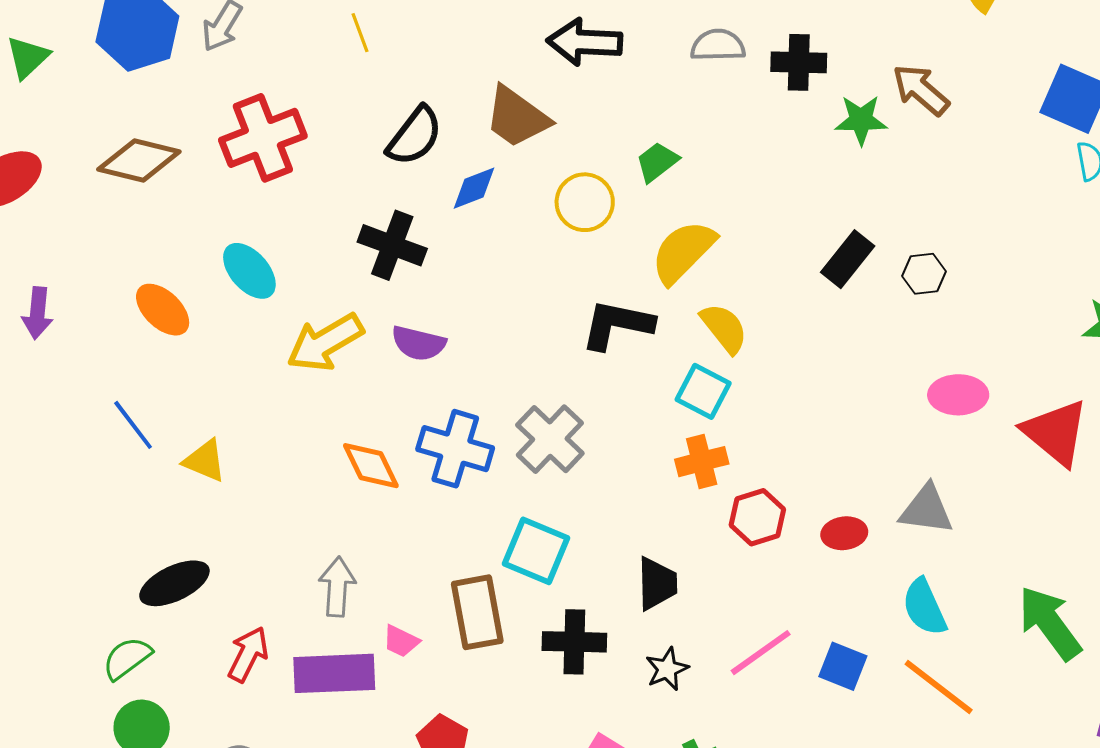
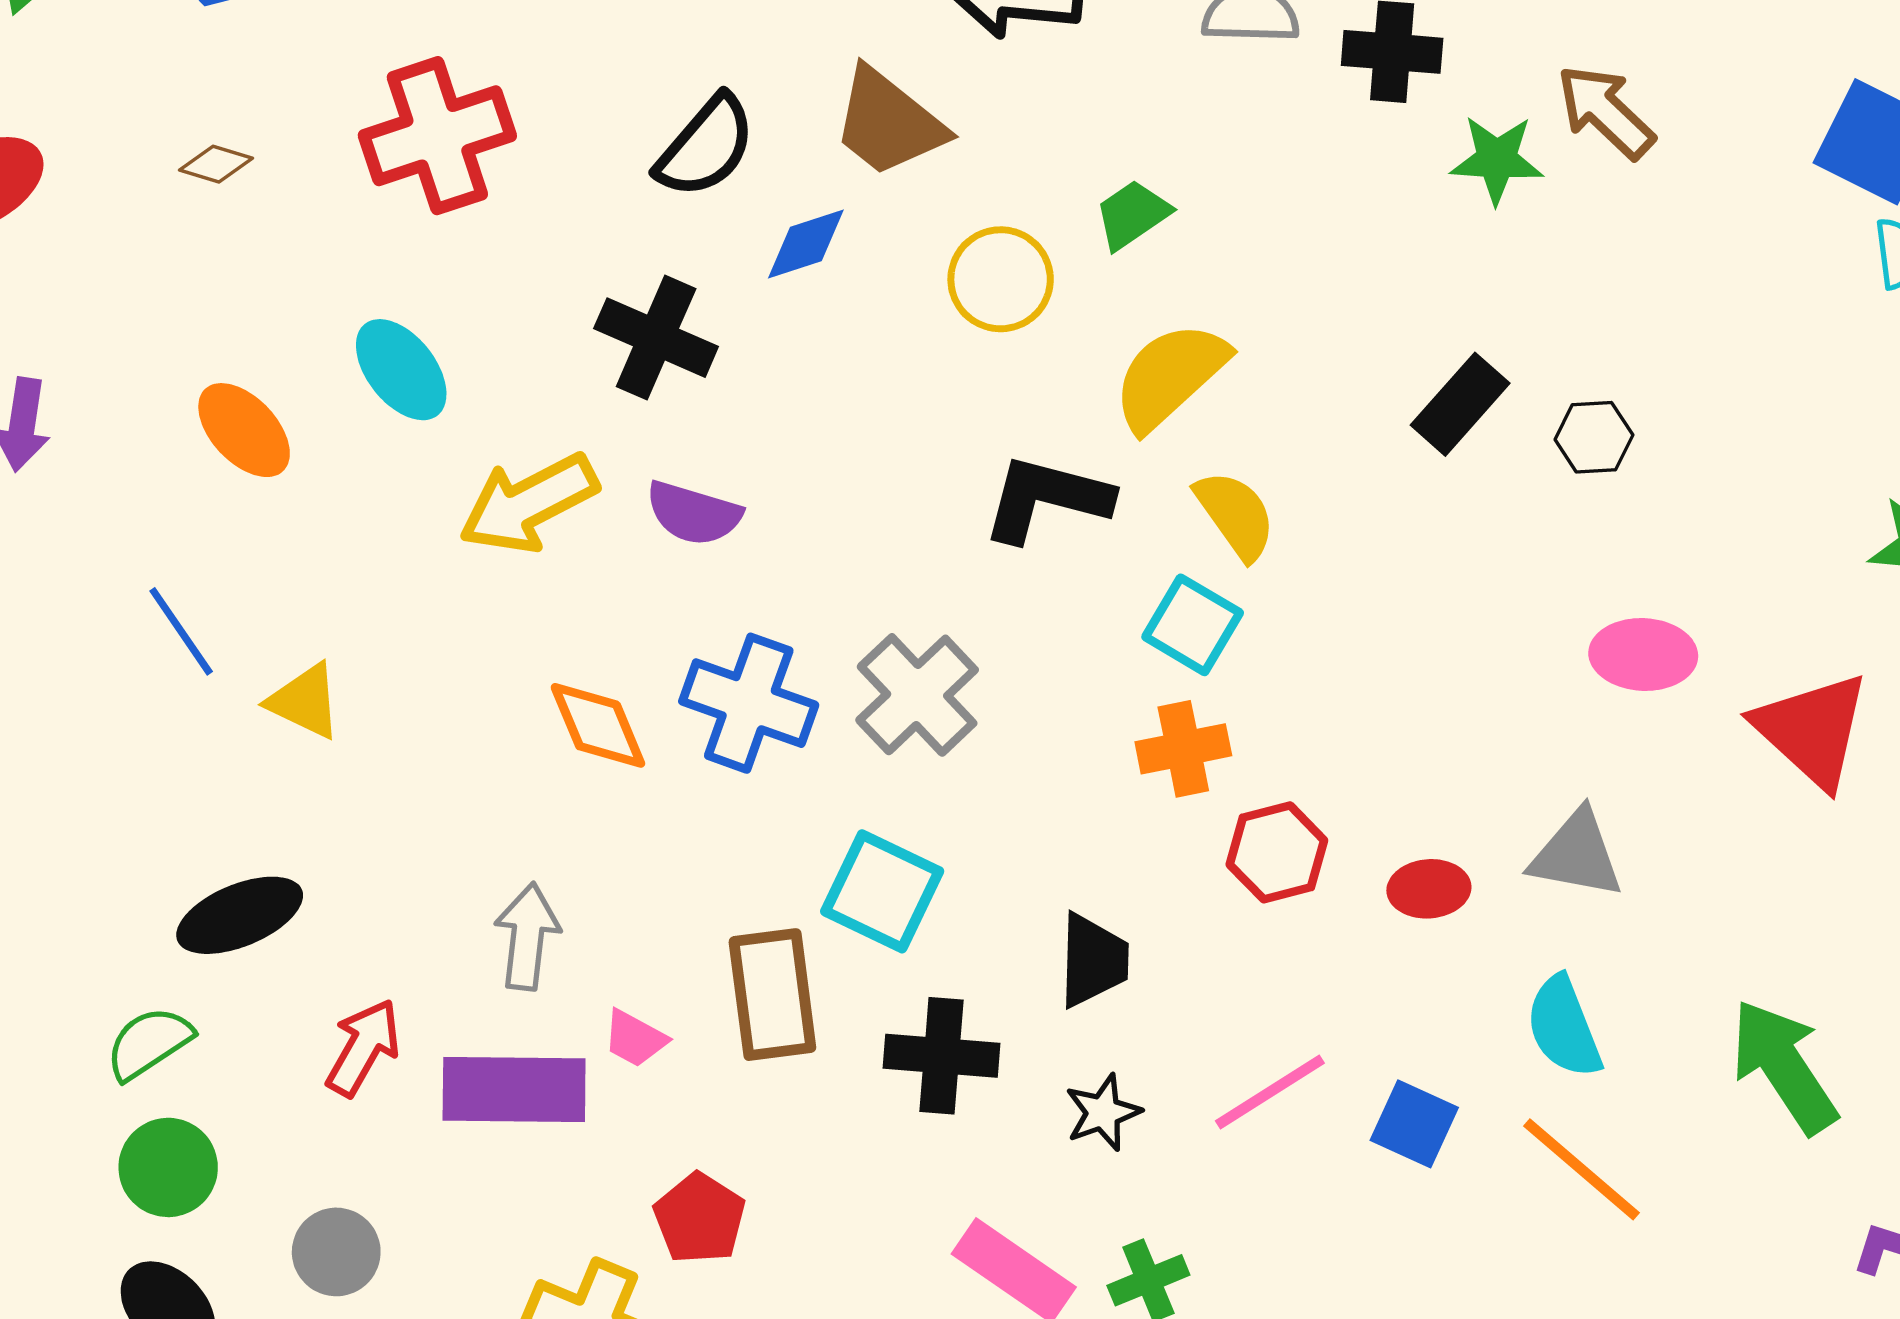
brown diamond: (139, 160) -> (216, 164), size x0.5

